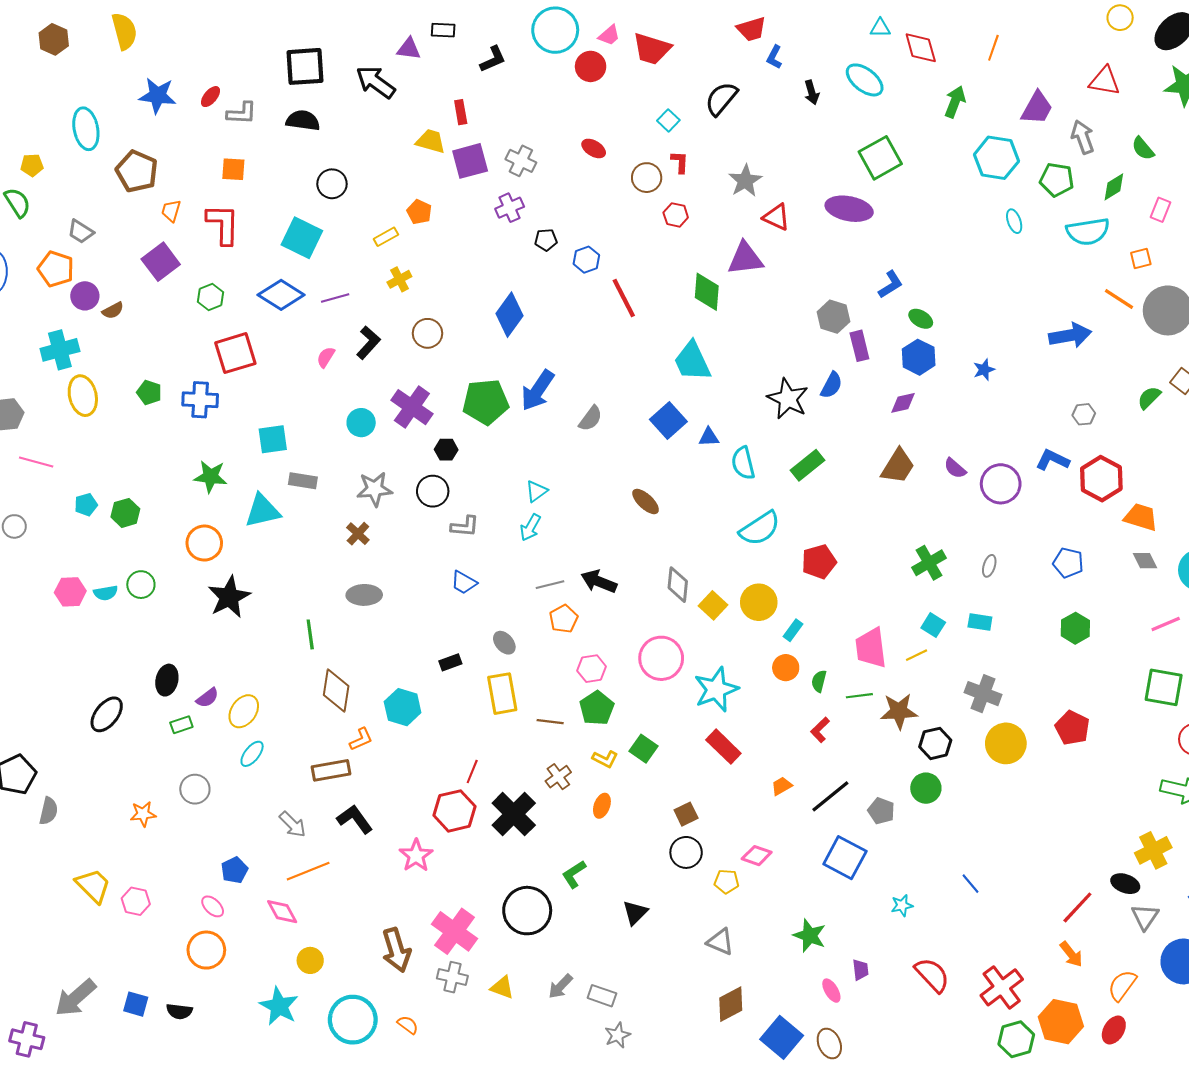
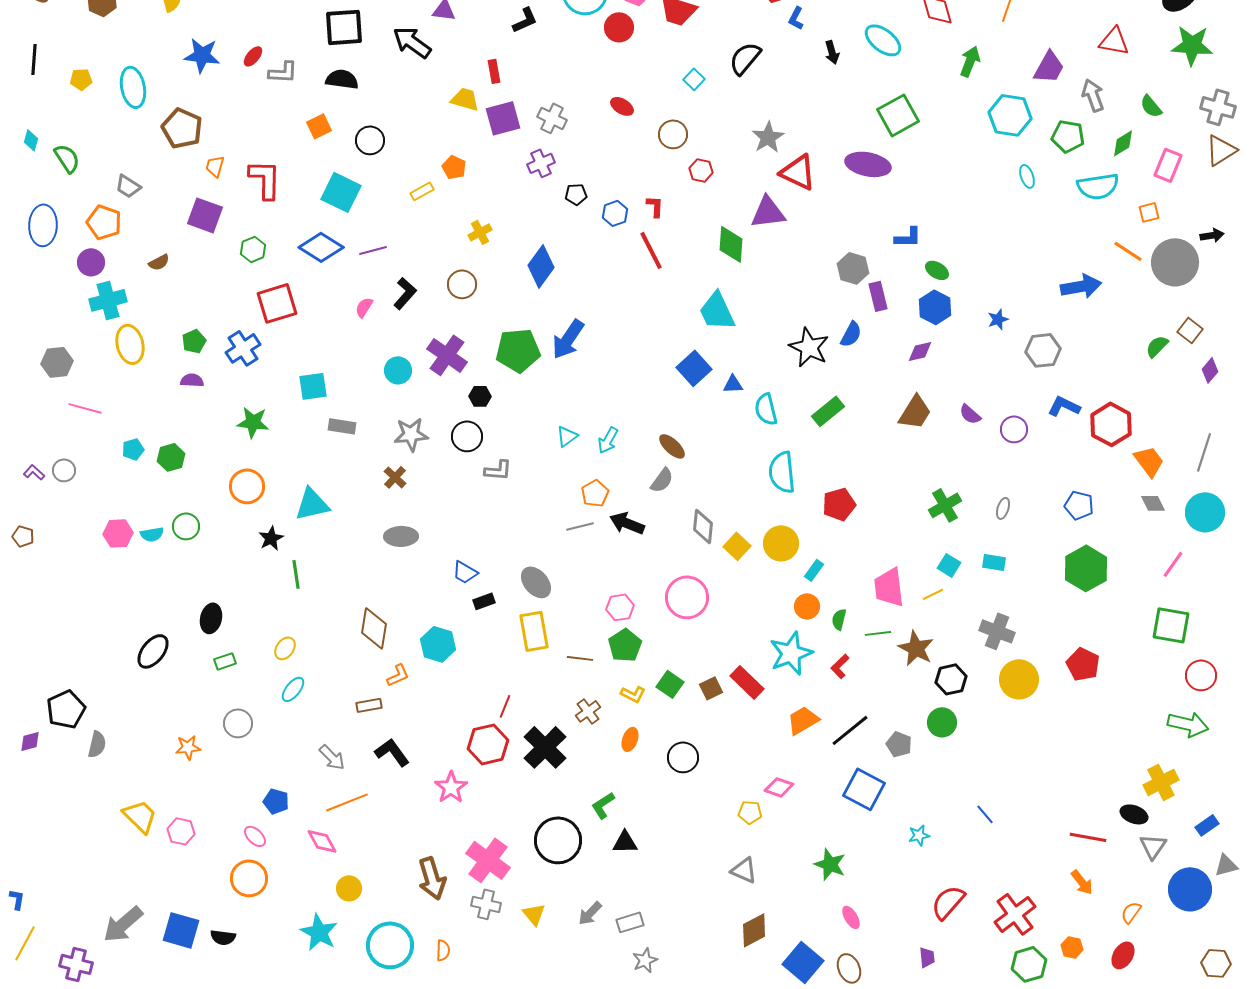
red L-shape: (680, 162) -> (655, 206), moved
yellow pentagon: (32, 165) -> (81, 79), moved
orange square: (233, 169) -> (319, 126), moved, turned -30
pink rectangle: (1161, 210) -> (1168, 165), size x1.4
red triangle: (776, 217) -> (798, 172), size x1.4
purple square: (161, 262) -> (205, 215), turned -33
yellow cross: (399, 279) -> (480, 232), moved
blue L-shape: (891, 284) -> (908, 237), turned 32
purple circle: (85, 296) -> (91, 262), moved
green pentagon: (149, 392) -> (194, 341), turned 30
blue cross: (200, 400) -> (243, 348), turned -36
gray hexagon: (1084, 414) -> (1043, 350), moved, size x1.6
gray semicircle: (591, 418) -> (662, 480), moved
purple circle: (1001, 484) -> (1014, 429), size x0.7
cyan triangle: (262, 511) -> (312, 504), moved
orange trapezoid: (1141, 517) -> (1149, 461), turned 36
cyan arrow: (530, 527) -> (608, 440), moved
cyan semicircle: (760, 528) -> (782, 472), turned 117
blue trapezoid: (464, 582) -> (465, 572), moved
black star: (229, 597) -> (271, 538), size x0.6
orange pentagon: (564, 619) -> (595, 493), moved
pink line: (1166, 624) -> (1173, 564), turned -32
green hexagon: (1075, 628) -> (1086, 568), size x1.5
green line: (310, 634) -> (296, 574), moved
gray ellipse: (504, 643) -> (536, 582), size x1.4
cyan star: (716, 689) -> (791, 653), moved
purple semicircle: (207, 698) -> (192, 380), moved, turned -140
yellow ellipse: (244, 711) -> (285, 648), size x0.7
brown star: (899, 711) -> (916, 648), turned 30
brown rectangle: (331, 770) -> (369, 705), size x0.7
orange trapezoid: (782, 786) -> (803, 720), size x1.6
brown square: (686, 814) -> (711, 688), moved
black circle: (686, 852) -> (683, 757), moved
blue pentagon: (234, 870) -> (276, 801), turned -30
red line: (1077, 907) -> (1088, 837), turned 57
black triangle: (635, 913) -> (625, 842), moved, turned 44
purple trapezoid: (860, 970) -> (927, 957), moved
red semicircle: (932, 975) -> (948, 902), turned -96
orange semicircle: (1122, 985) -> (1131, 912), size x0.7
yellow triangle: (502, 987) -> (534, 914), turned 30
gray rectangle: (602, 996) -> (630, 922), turned -36
blue square: (136, 1004) -> (181, 930), size x1.5
orange hexagon: (1061, 1022) -> (1072, 947), size x0.5
orange semicircle: (408, 1025) -> (443, 950), turned 55

